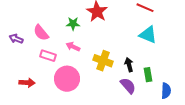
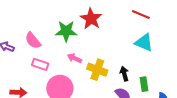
green star: (73, 24) -> (66, 31), size x1.5
pink arrow: (73, 47) -> (74, 58), moved

